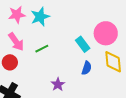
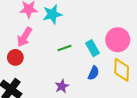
pink arrow: (16, 42) -> (24, 37), turned 60
green line: (42, 49) -> (64, 48), moved

